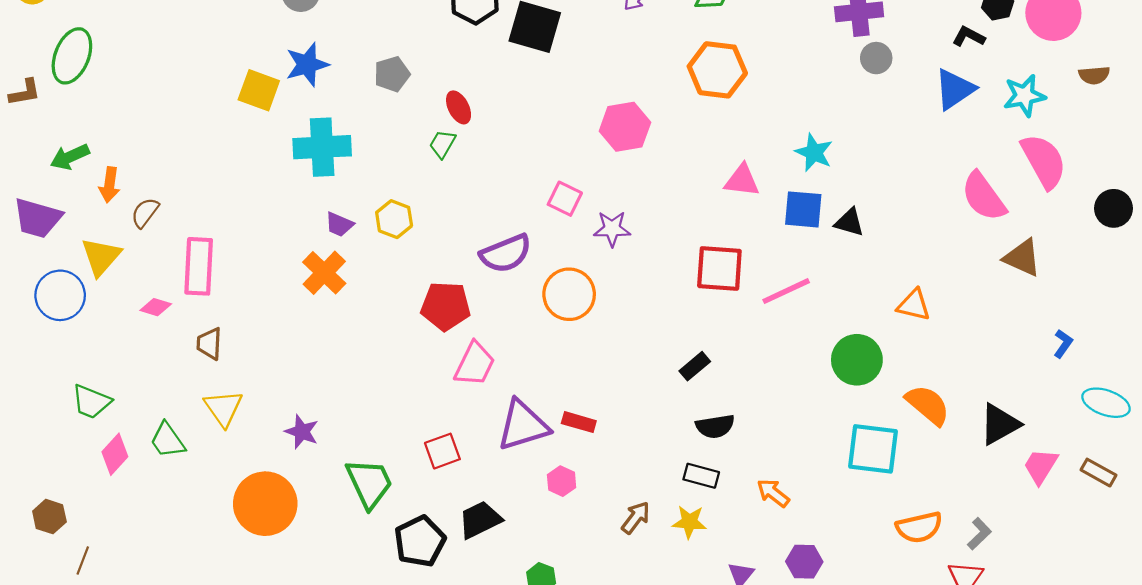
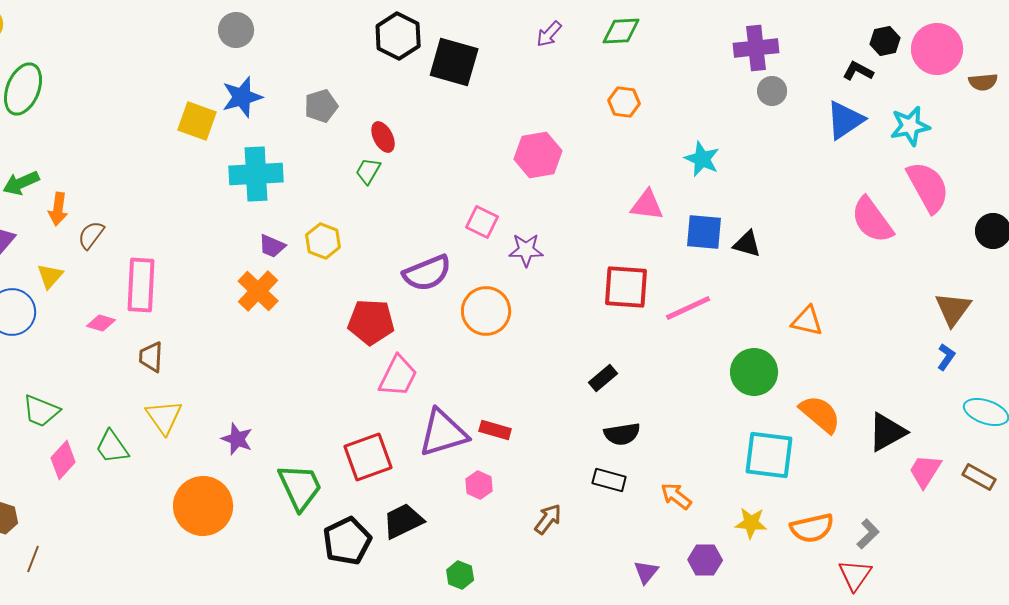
orange hexagon: (717, 70) -> (624, 102), size x0.6
brown semicircle: (1094, 75) -> (983, 82), moved
cyan star: (814, 153) -> (702, 159), moved
yellow triangle: (101, 257) -> (50, 276), size x0.7
brown triangle: (1022, 258) -> (953, 309), moved, turned 42
red square: (442, 451) -> (368, 457), size x1.4
yellow star: (689, 522) -> (751, 523), moved

